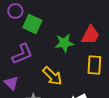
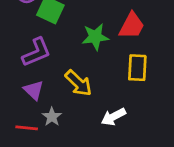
purple triangle: (11, 83) -> (34, 90), moved

